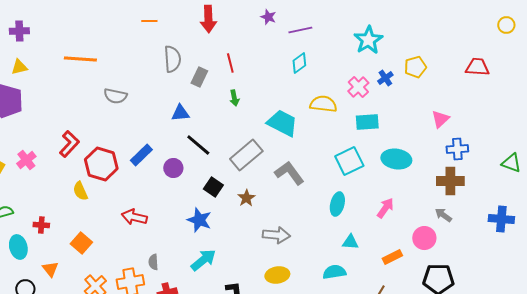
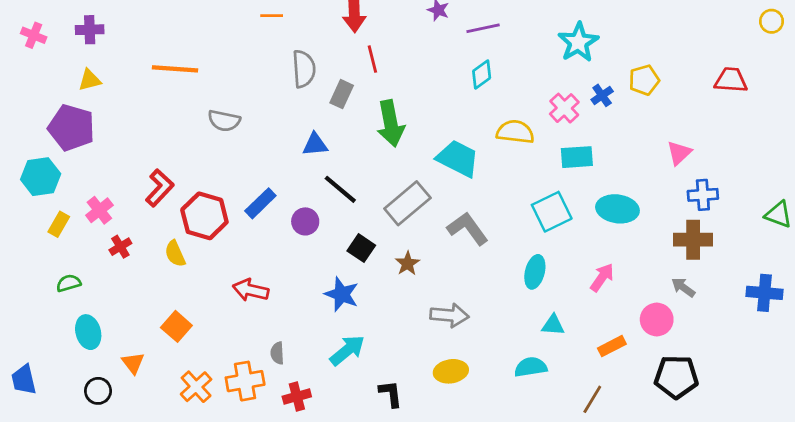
red line: (230, 63) -> (372, 59), moved
green arrow: (234, 98) -> (391, 123), size x2.0
red cross: (41, 225) -> (120, 247), moved, turned -35

